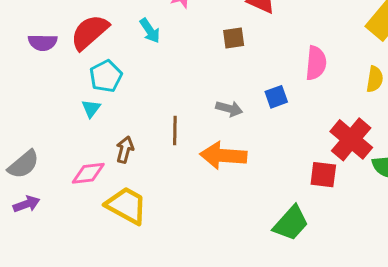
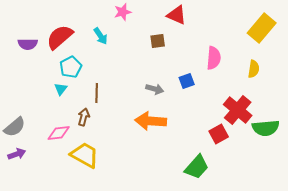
brown line: (175, 131) -> (97, 93), moved
red square: (323, 175) -> (219, 134), turned -36

